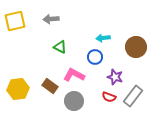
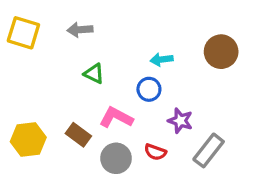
yellow square: (15, 21) -> (23, 33), turned 30
brown circle: (136, 47) -> (221, 52), moved
red semicircle: (109, 97) -> (155, 152), moved

